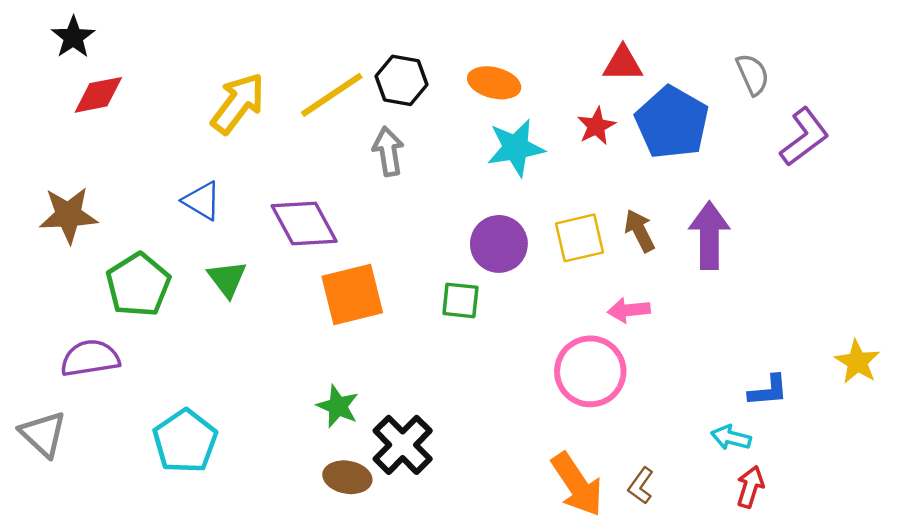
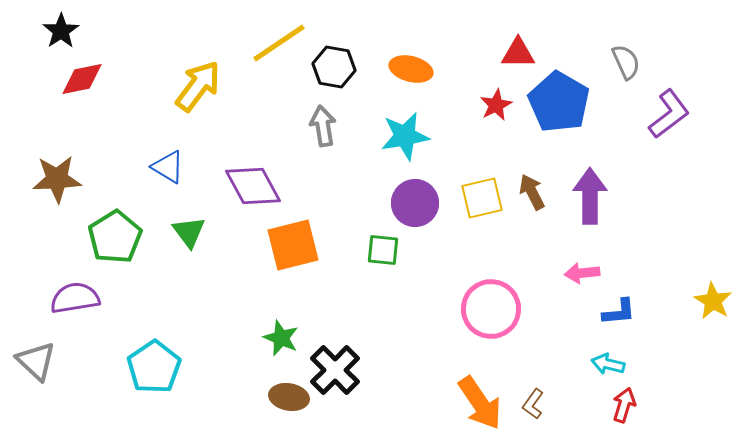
yellow line: (332, 95) -> (279, 43), moved
cyan star: (516, 148) -> (405, 136), moved
pink arrow: (629, 310) -> (582, 273), moved
blue L-shape: (768, 391) -> (619, 312), moved

